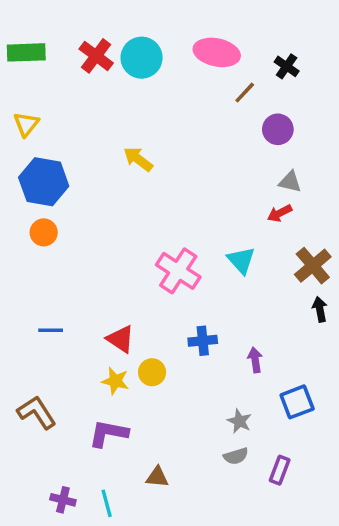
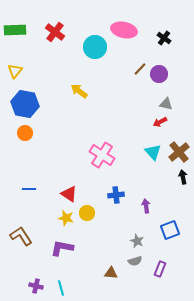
cyan circle: (142, 58) -> (95, 47), moved
brown line: (245, 93) -> (140, 69), moved
cyan triangle: (241, 260) -> (153, 152), moved
brown triangle: (157, 477) -> (111, 273), moved

